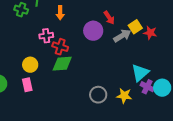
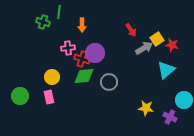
purple circle: (93, 31) -> (95, 53), moved
cyan triangle: (140, 73) -> (166, 70), moved
purple cross: (147, 87) -> (170, 117), moved
gray circle: (98, 95) -> (109, 82), moved

